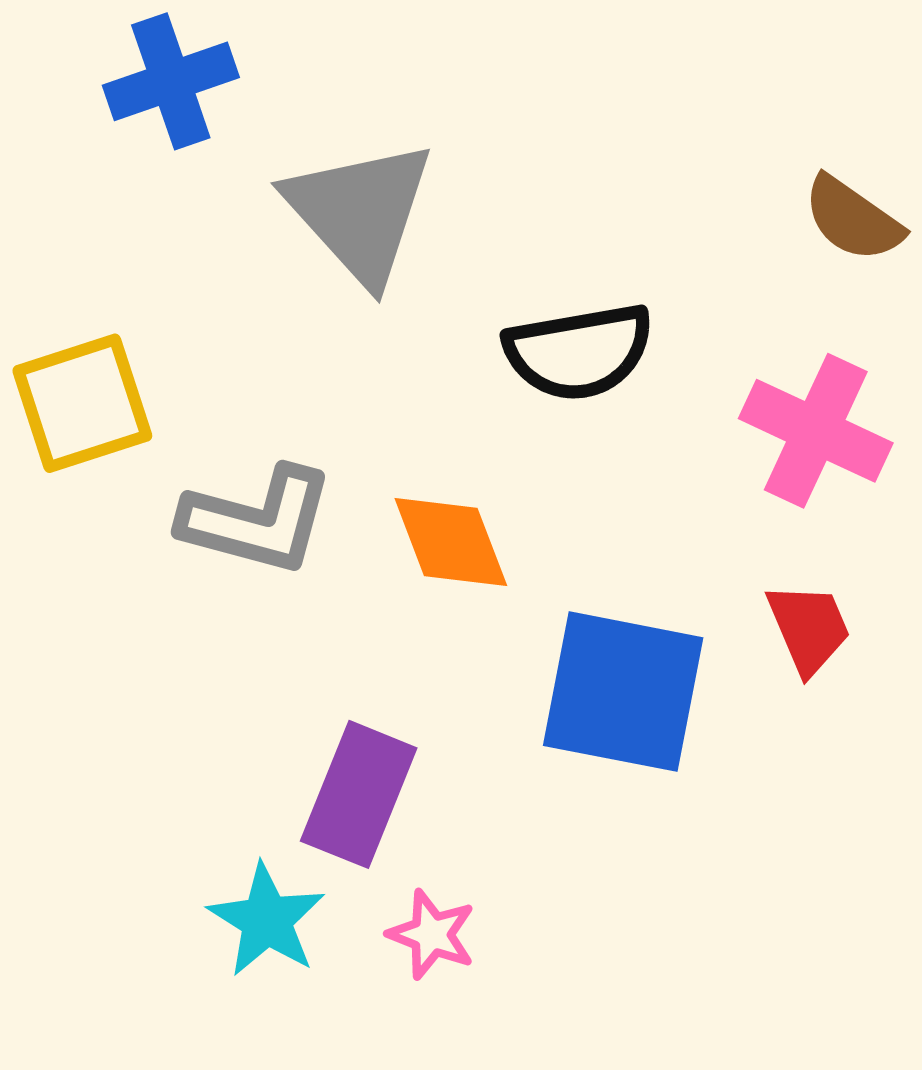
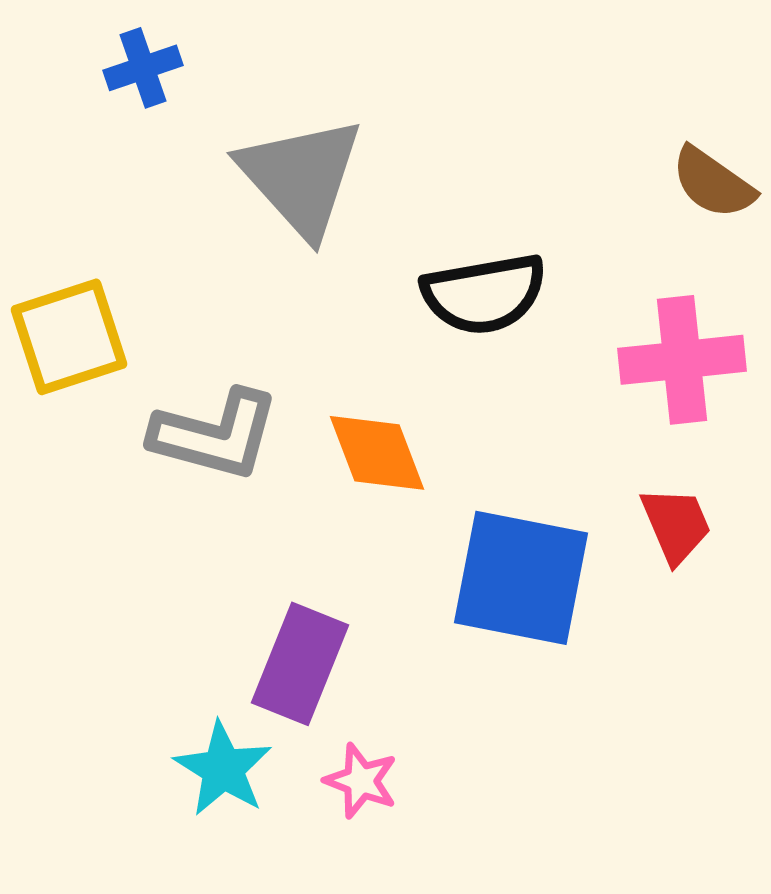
blue cross: (171, 81) -> (143, 68), size x0.7
pink cross: (816, 431) -> (682, 360), turned -31

